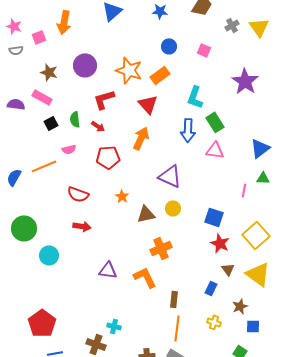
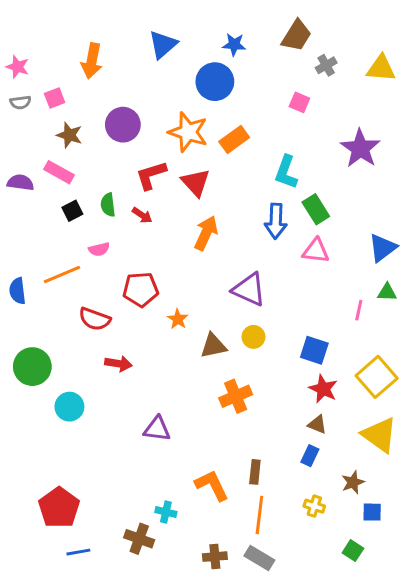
gray cross: (232, 25) -> (326, 65), moved
yellow triangle: (259, 27) -> (381, 68), turned -50
pink square: (39, 37) -> (55, 98), moved
blue circle: (169, 46) -> (215, 82), moved, size x1.6
red triangle: (148, 104) -> (196, 183), moved
red pentagon: (108, 157) -> (141, 289), moved
blue semicircle: (14, 177) -> (17, 291), turned -36
red semicircle: (78, 194) -> (95, 319), moved
brown triangle: (228, 269) -> (317, 424), moved, turned -32
orange L-shape: (145, 277) -> (212, 485), moved

